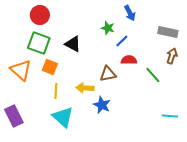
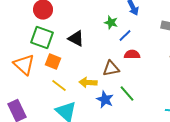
green line: (153, 75) -> (127, 94), moved
yellow line: (56, 91) -> (59, 86), turned -56

